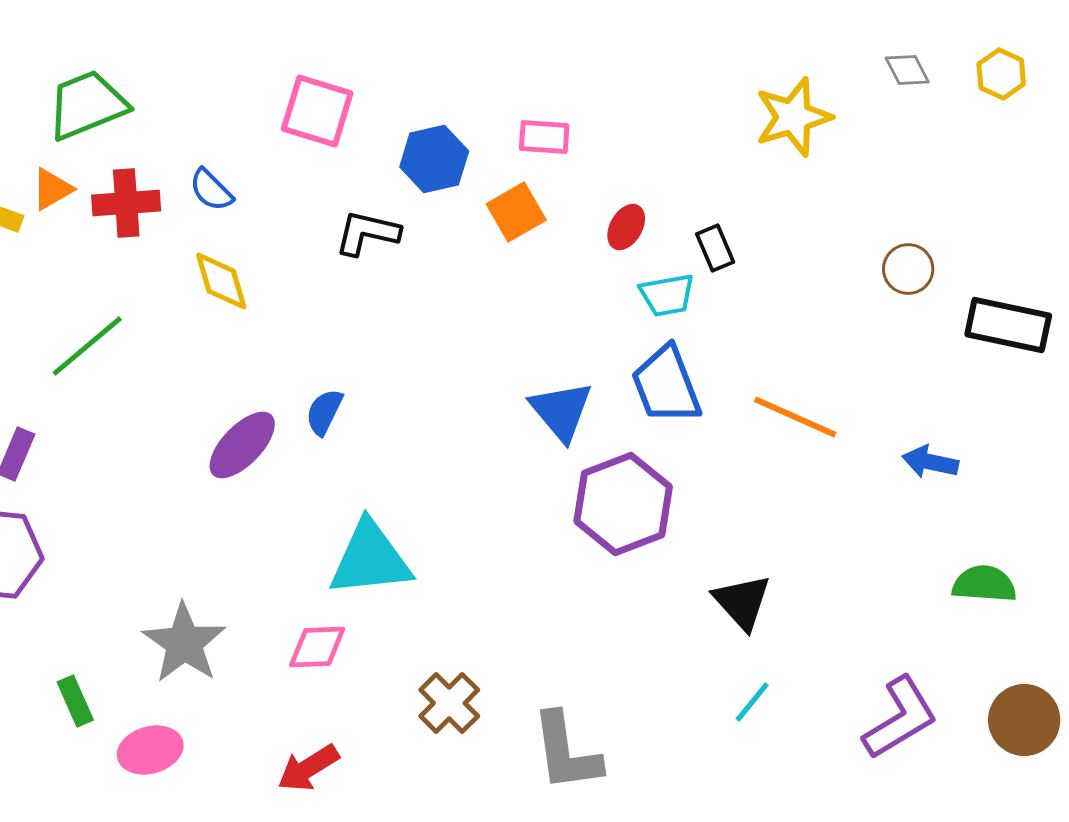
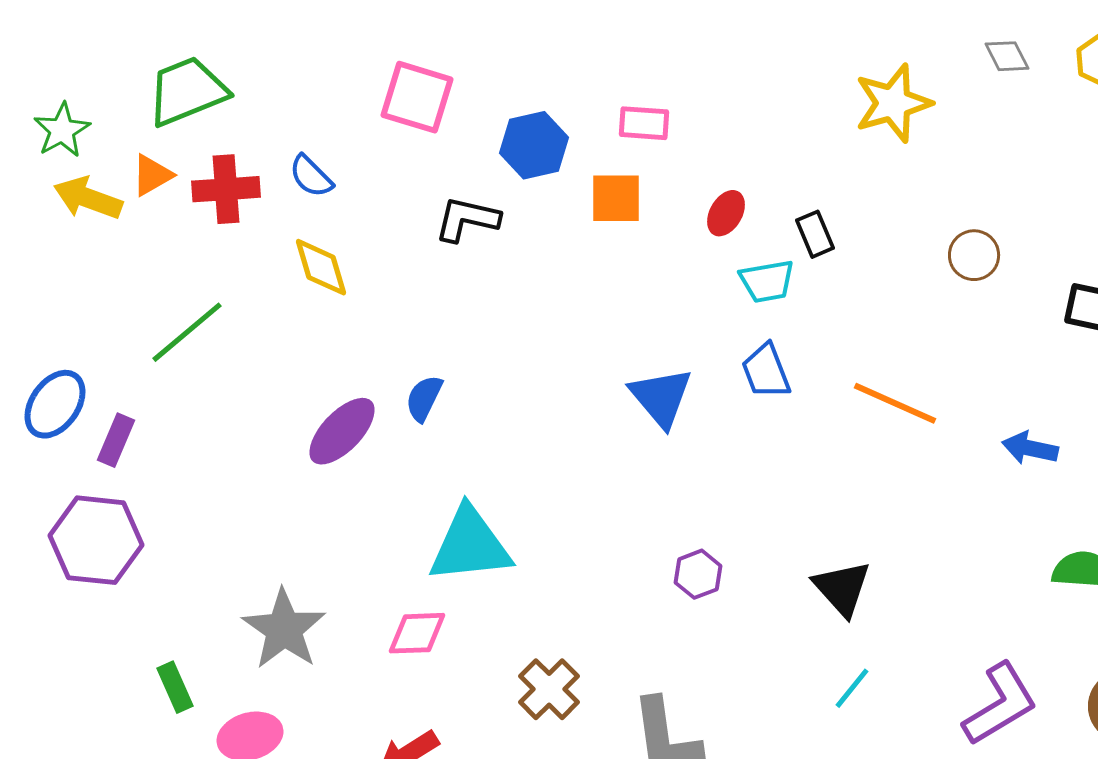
orange square: (516, 212) -> (616, 198), turned 30
brown circle: (908, 269) -> (974, 255), moved
blue trapezoid: (666, 385) -> (766, 371), size x0.7
purple hexagon: (623, 504) -> (698, 574), moved, size x0.5

